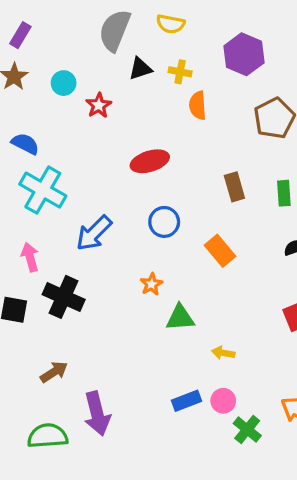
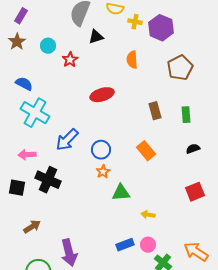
yellow cross: (180, 72) -> (135, 22), moved
blue circle: (164, 222) -> (101, 150), moved
pink arrow: (30, 257) -> (27, 155), turned -78
brown arrow: (54, 372) -> (32, 227), moved

